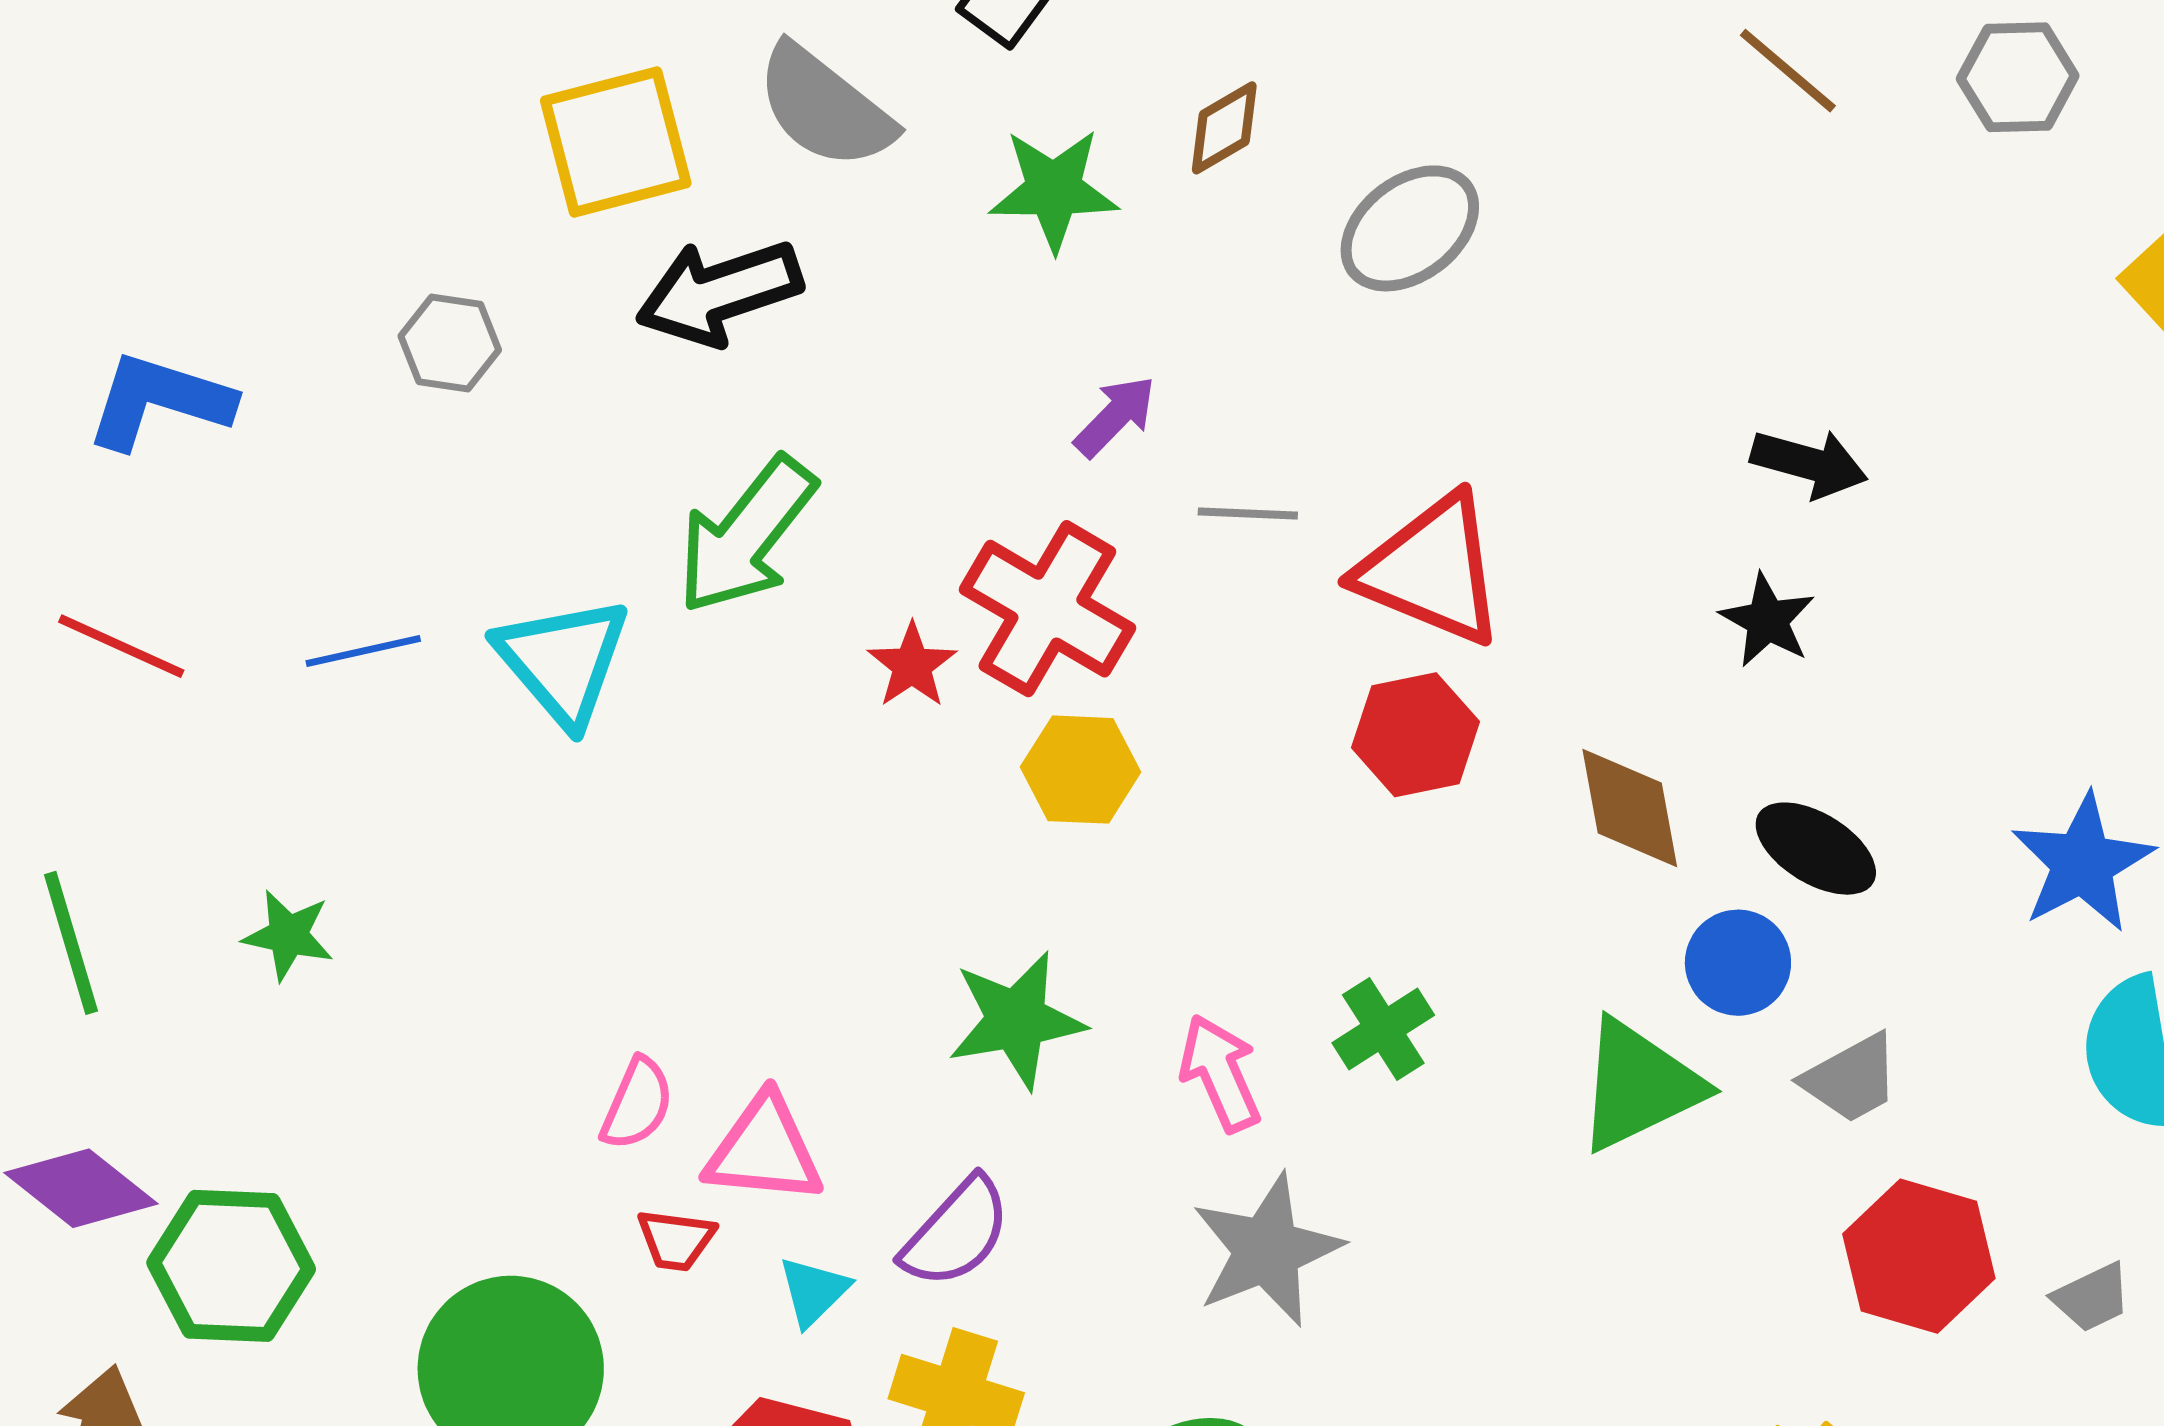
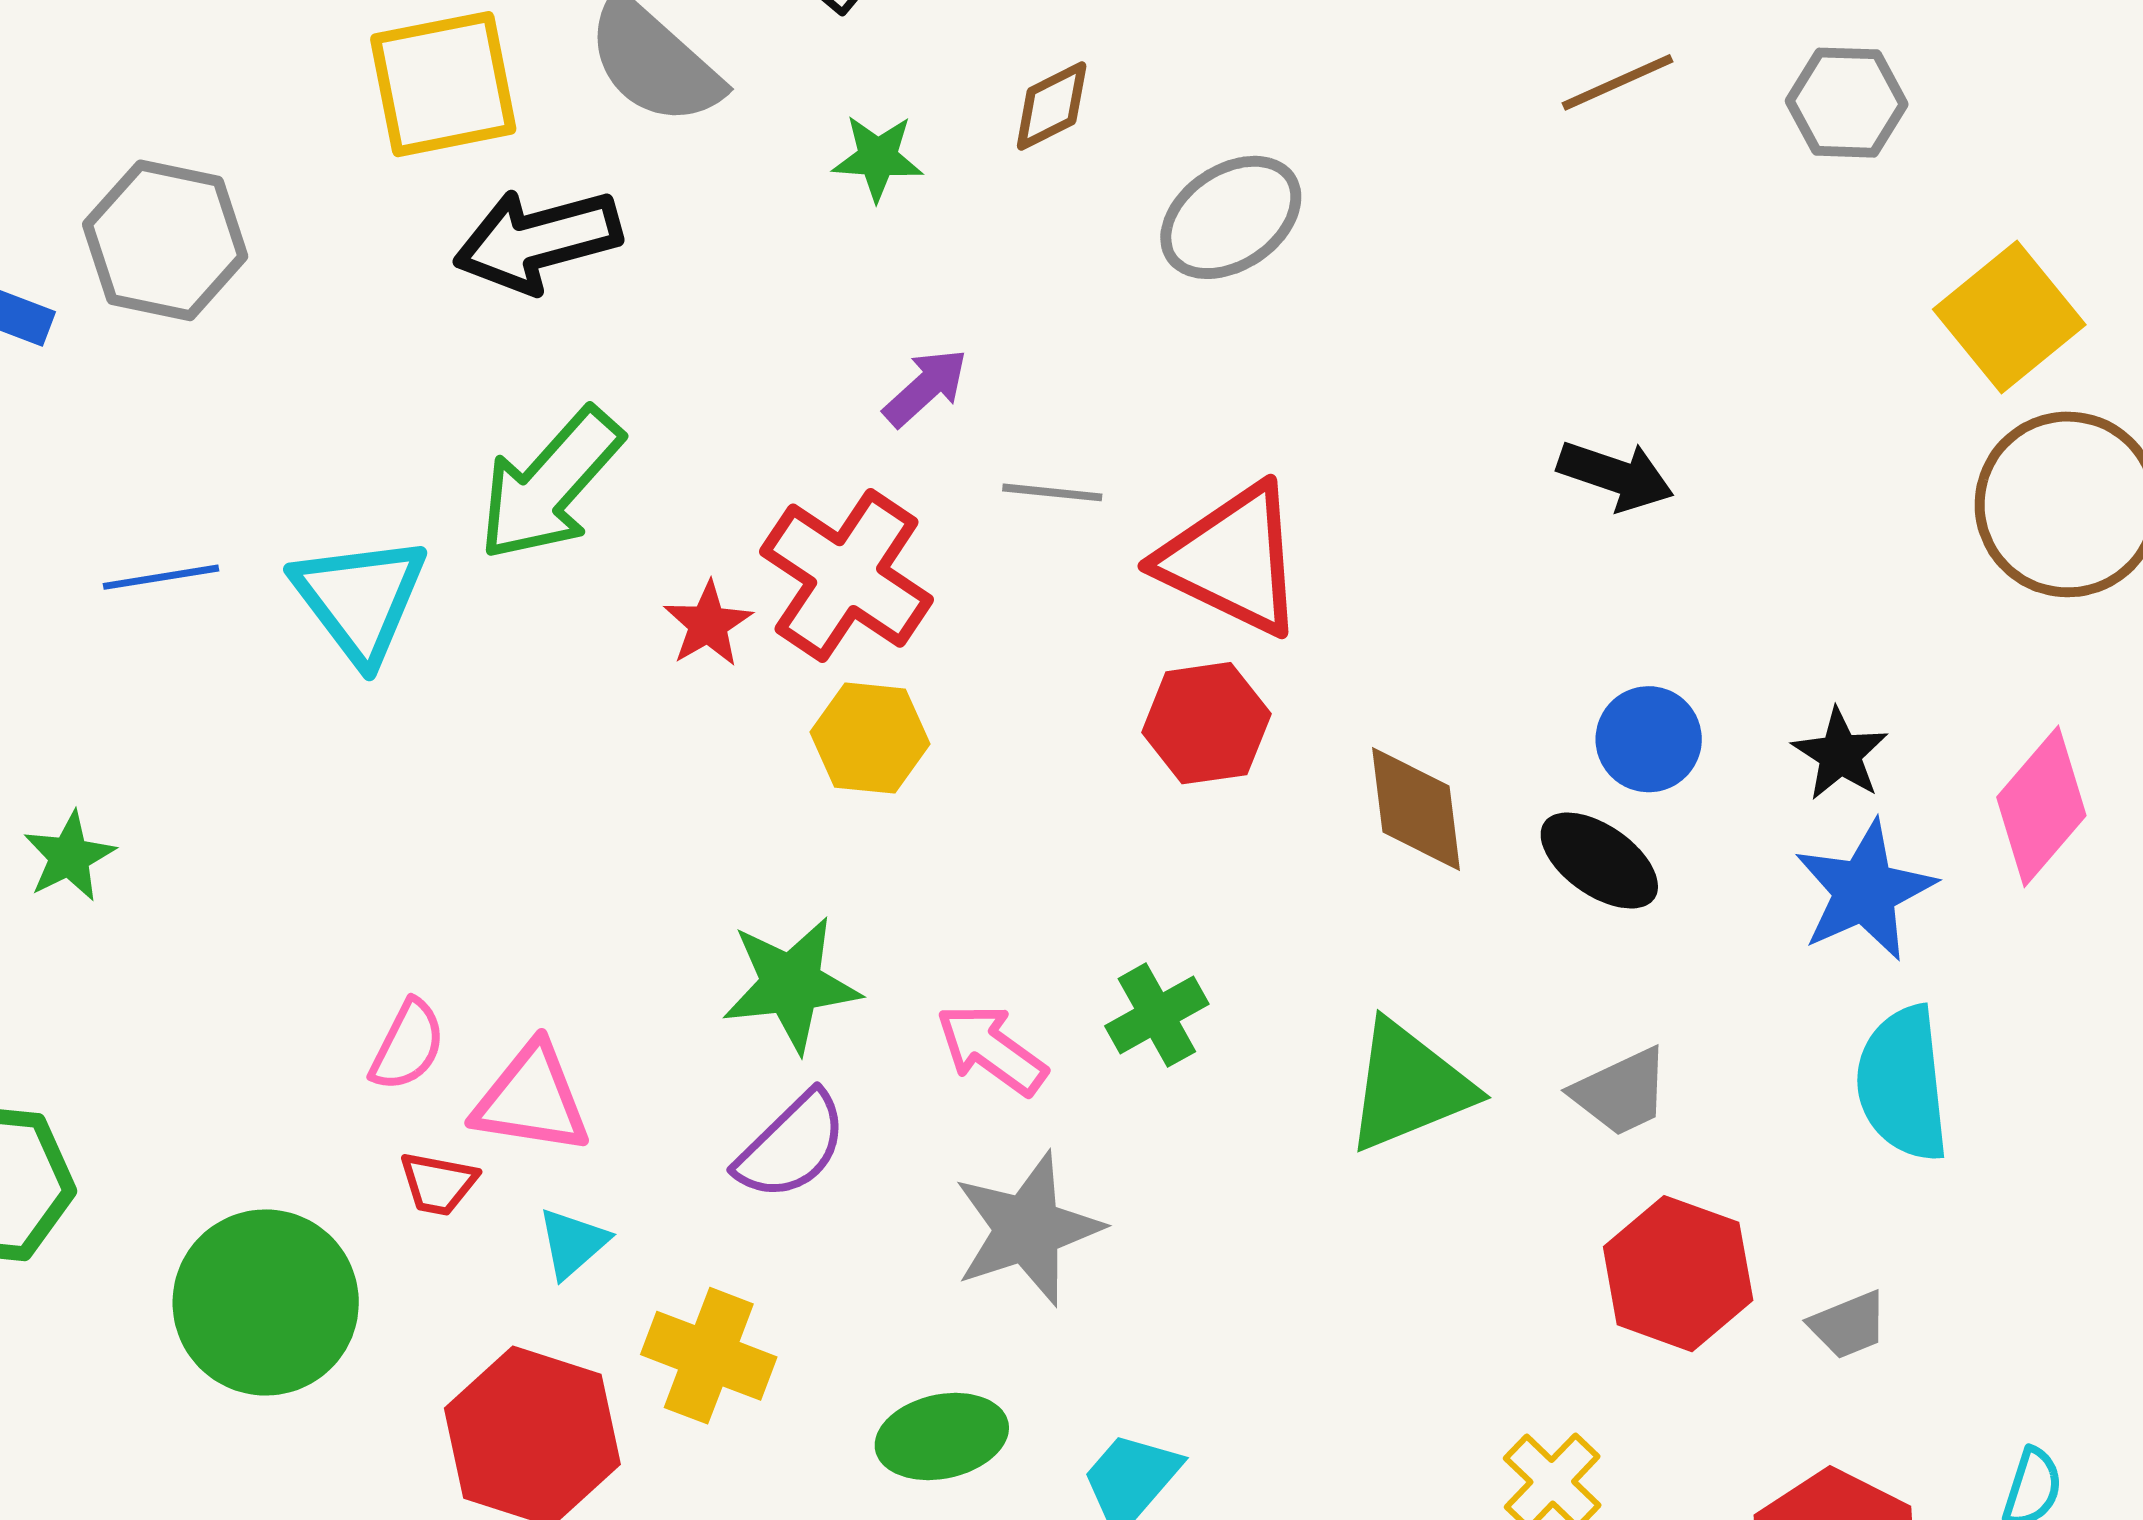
brown line: (1788, 71) -> (1617, 82), turned -68
green star: (1054, 190) -> (878, 158), size x0.7
gray hexagon: (450, 343) -> (165, 240), moved, size x1.6
black star: (1767, 620) -> (1840, 754), moved
green star: (288, 935) -> (69, 856), turned 30
blue circle: (1738, 963) -> (1649, 739), moved
pink arrow: (1220, 1073) -> (991, 1049), turned -34
purple semicircle: (956, 1233) -> (792, 1146), moved

